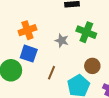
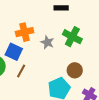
orange cross: (27, 30) -> (25, 32), moved
brown line: (51, 73) -> (21, 71), moved

